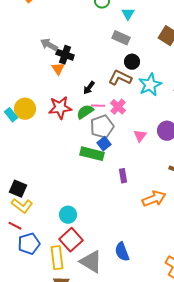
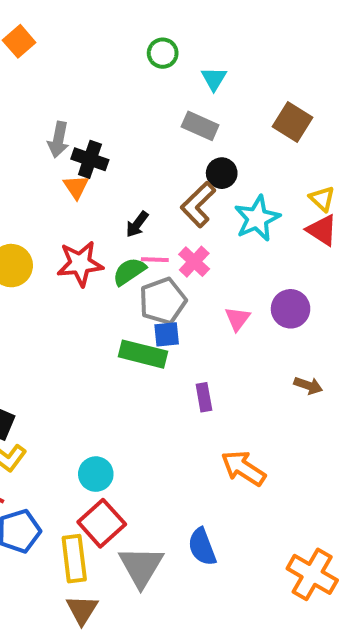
gray arrow: (49, 45) -> (58, 140), turned -108
brown L-shape: (120, 78) -> (198, 205), turned -70
blue square: (104, 144) -> (167, 334), turned 32
orange arrow: (154, 199) -> (243, 468), moved, turned -125
gray triangle: (91, 262) -> (141, 567), turned 30

